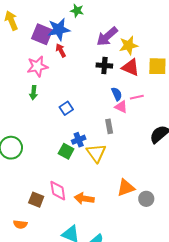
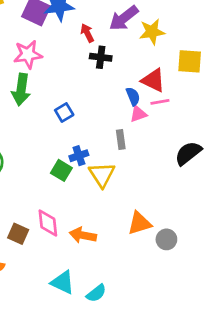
red arrow: (61, 50) -> (87, 33), moved
black cross: (104, 66) -> (101, 57), moved
red triangle: (131, 67) -> (153, 80), moved
green arrow: (34, 93) -> (21, 89), size x1.6
pink triangle: (121, 107) -> (138, 114), turned -48

